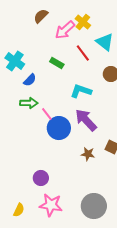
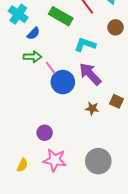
green rectangle: (57, 63) -> (61, 16), size x1.6

